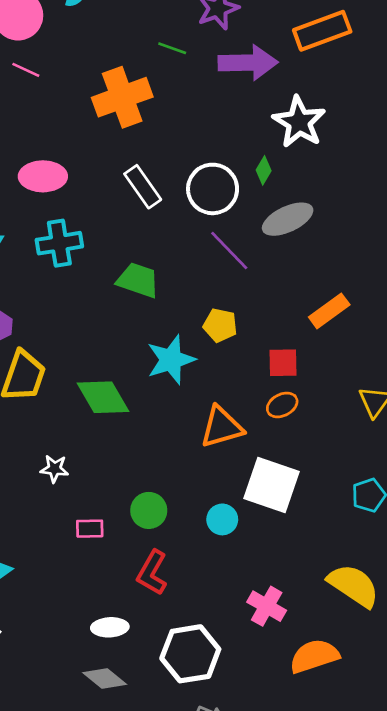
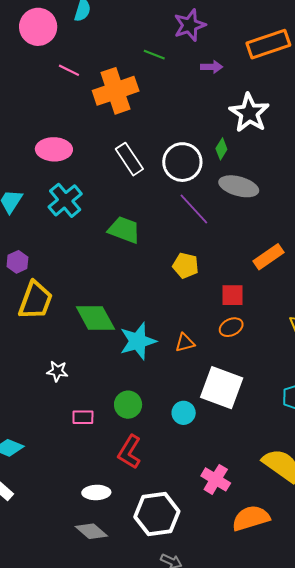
purple arrow: (248, 63) -> (212, 67), size x0.5
pink line: (26, 70) -> (69, 70), moved
gray ellipse: (288, 219) -> (239, 186), turned 39
cyan cross: (59, 243) -> (65, 200), turned -32
cyan star: (171, 360) -> (138, 341), moved
orange triangle: (222, 427) -> (185, 343), size x0.6

